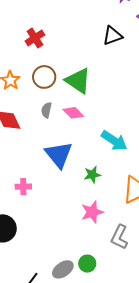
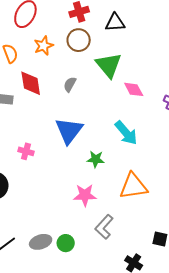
black triangle: (113, 36) -> (115, 23), moved
brown circle: (44, 77) -> (79, 40), moved
pink diamond: (73, 113) -> (134, 89), moved

